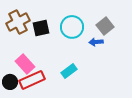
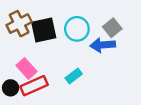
black square: (41, 28) -> (44, 30), size x1.4
blue arrow: (96, 42) -> (103, 45), size x1.6

